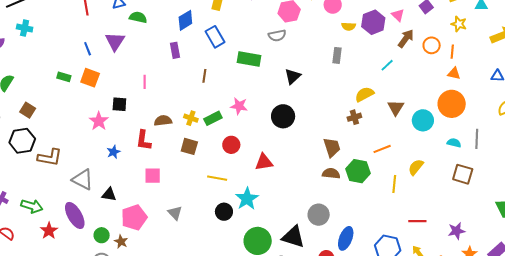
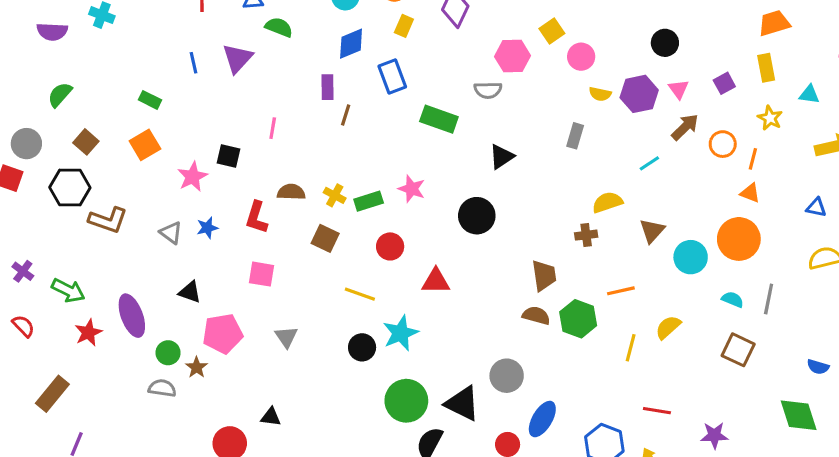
brown line: (204, 76) -> (346, 115), moved
orange square: (90, 78) -> (145, 145), moved, turned 30
gray triangle: (83, 180) -> (171, 233), moved, size x0.7

